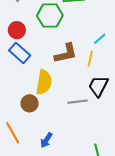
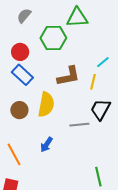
brown circle: (29, 103) -> (19, 110), moved
blue arrow: (46, 140) -> (46, 145), moved

